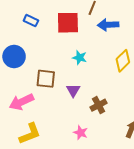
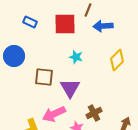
purple triangle: (73, 90) -> (70, 88), size x1.5
pink arrow: (21, 102) -> (54, 114), moved
brown cross: (99, 105) -> (94, 113), moved

